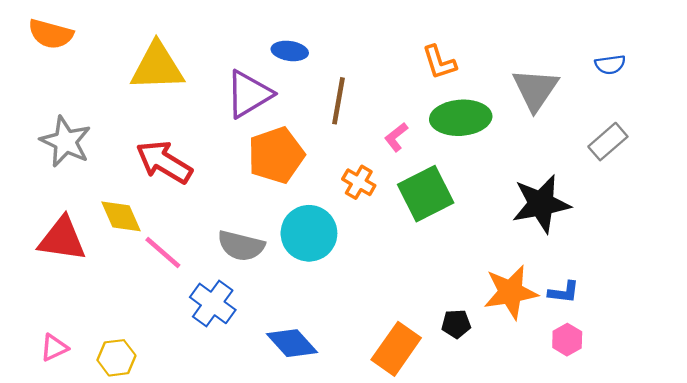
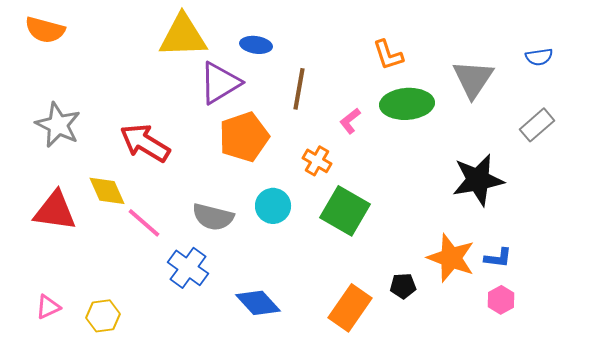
yellow triangle: (157, 67) -> (183, 36), moved
green square: (426, 194) -> (345, 211), moved, turned -33
cyan circle: (309, 233) -> (273, 206), size x0.7
orange star: (511, 292) -> (451, 258), turned 30

